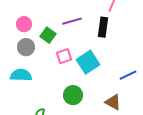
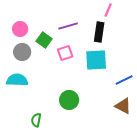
pink square: (64, 56) -> (65, 53), moved
cyan square: (88, 62) -> (96, 60), moved, turned 30
brown triangle: (113, 102) -> (123, 106), moved

